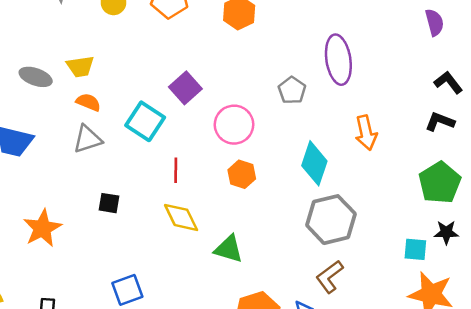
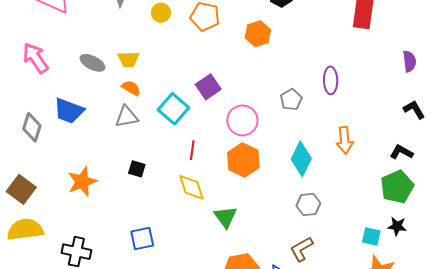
purple ellipse: (338, 60) -> (331, 80), size x0.7
black L-shape: (440, 122) -> (401, 152), moved
orange hexagon: (242, 174) -> (243, 160), size x1.5
gray hexagon: (331, 220) -> (308, 204), size x0.6
green triangle: (229, 249) -> (225, 217), turned 30

